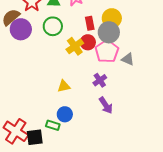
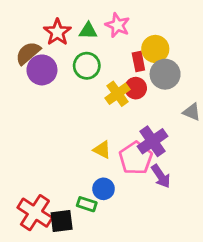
yellow circle: (112, 18) -> (155, 49), moved
pink pentagon: (107, 51) -> (136, 158), moved
purple cross: (100, 80) -> (152, 141), size x1.5
yellow triangle: (64, 86) -> (102, 150), turned 40

